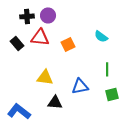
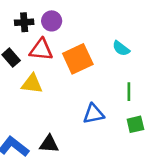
orange square: (68, 44) -> (78, 59), size x1.6
yellow triangle: (45, 77) -> (32, 84), moved
black triangle: (55, 102) -> (49, 144), moved

